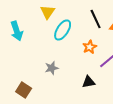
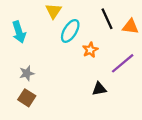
orange star: (90, 47) -> (90, 50), moved
gray star: (52, 68) -> (27, 73), moved

